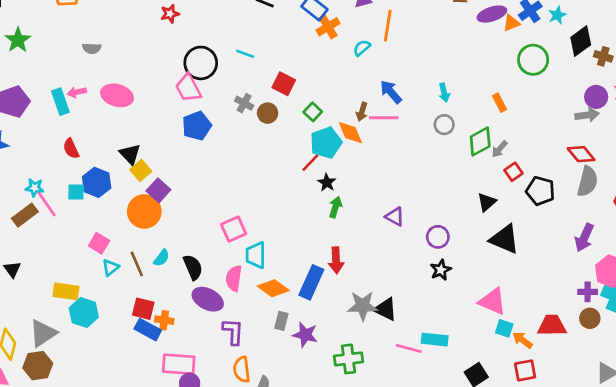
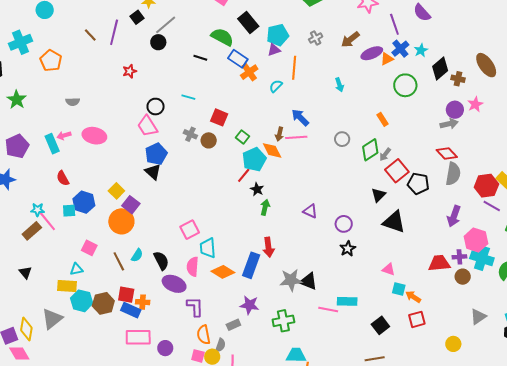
black circle: (201, 63) -> (156, 107), size x0.7
cyan arrow: (444, 93) -> (339, 85), moved
black triangle: (130, 154) -> (153, 172), moved
red square: (513, 172) -> (397, 171), size x1.6
cyan triangle: (111, 268) -> (77, 269), moved, turned 32
pink triangle: (493, 301) -> (389, 269), size x0.6
gray rectangle: (281, 321) -> (233, 325), moved, turned 56
red trapezoid: (552, 326) -> (439, 263), moved
pink rectangle: (179, 364) -> (138, 337), moved
brown hexagon: (38, 366) -> (103, 303), moved

